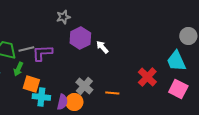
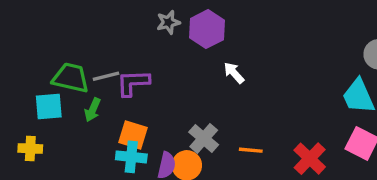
purple hexagon: (80, 38) -> (207, 29), moved
red cross: (147, 77) -> (310, 159), moved
orange square: (31, 84) -> (133, 135), moved

